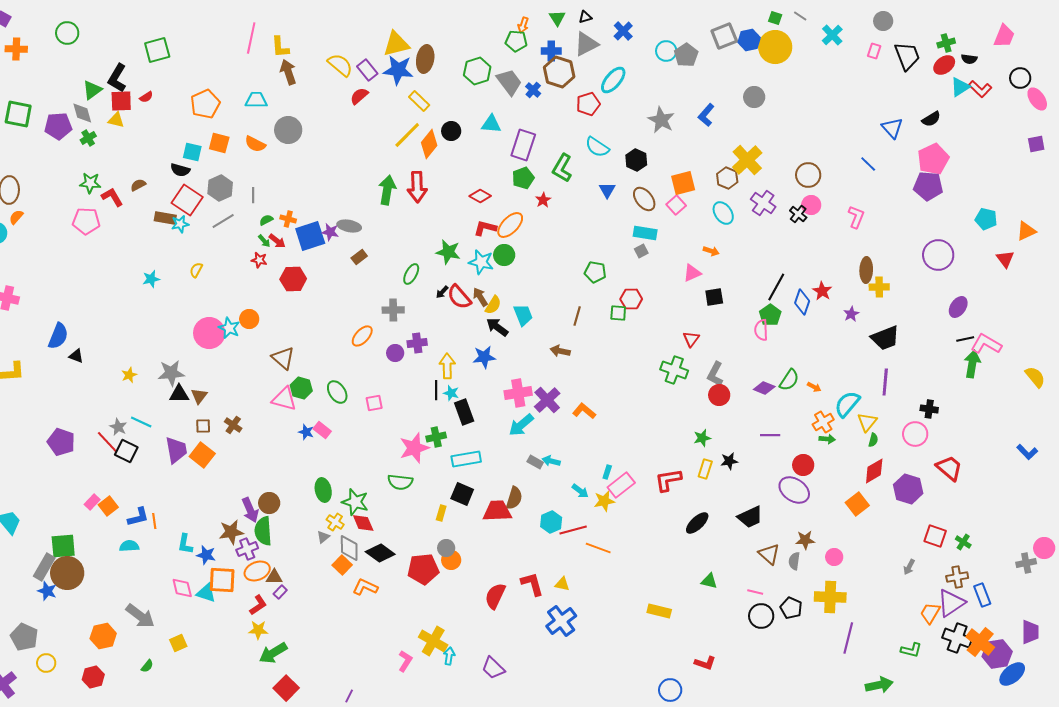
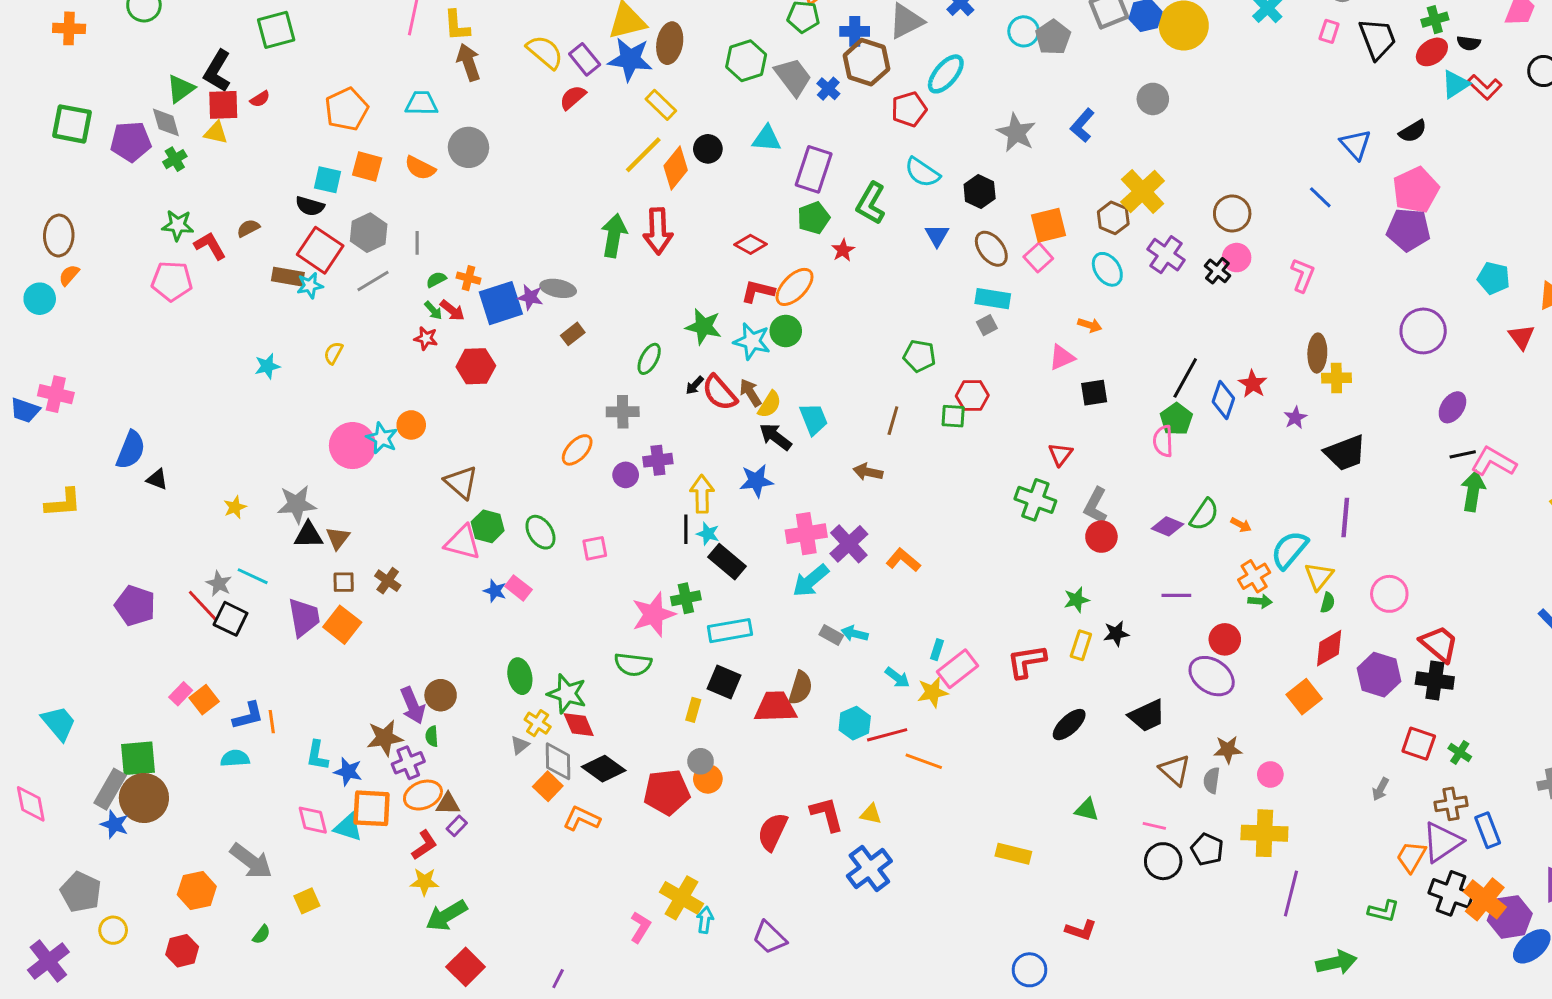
black cross: (929, 409) -> (1435, 681), moved, size x1.4
black rectangle: (464, 412) -> (727, 562), turned -30
green semicircle: (263, 531) -> (432, 736), size x0.5

